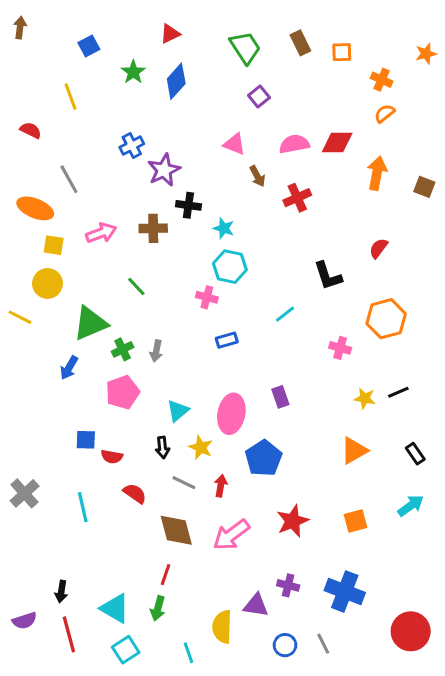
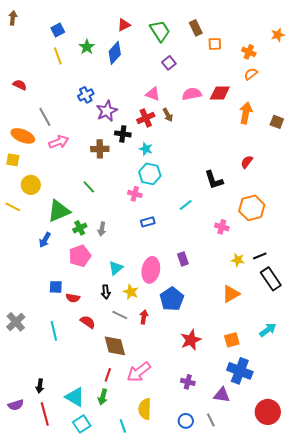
red triangle: (170, 34) -> (124, 25), moved
orange square: (342, 52) -> (215, 44), moved
yellow line: (70, 97) -> (58, 56), moved
red cross: (297, 198) -> (146, 118), moved
pink arrow: (101, 233) -> (59, 142), moved
yellow square: (54, 245) -> (13, 160), moved
black rectangle: (415, 454) -> (271, 279), moved, size x1.6
pink arrow: (231, 535) -> (139, 372), moved
blue cross: (345, 591) -> (240, 371), moved
purple triangle: (256, 605) -> (222, 395), moved

